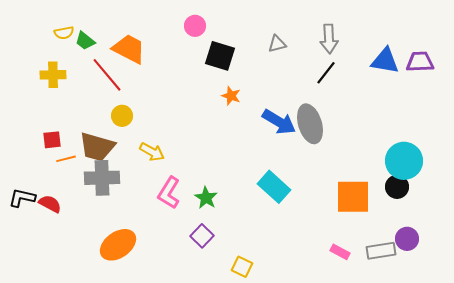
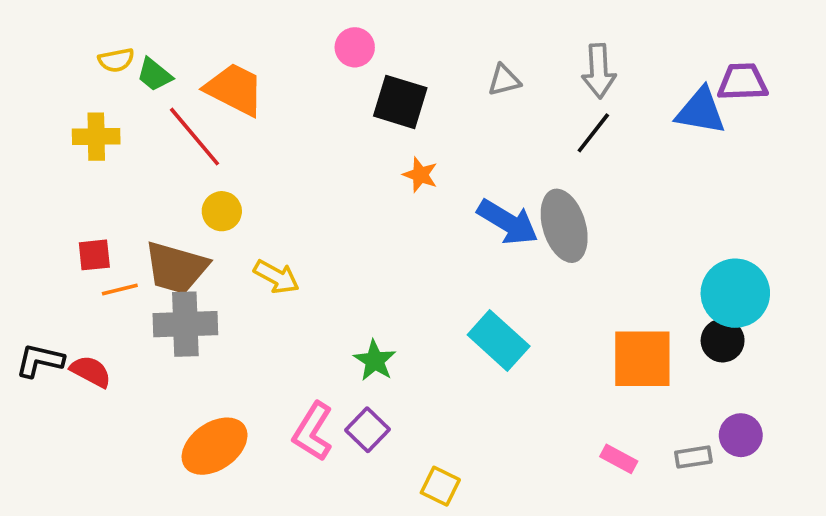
purple trapezoid: (420, 62) -> (743, 82), moved
pink L-shape: (169, 193) -> (313, 432), moved
gray rectangle: (381, 251) -> (693, 457), size x0.7

